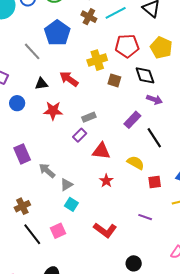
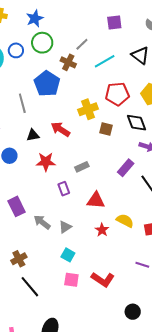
brown cross: (89, 17) -> (68, 62), moved
gray line: (32, 51) -> (22, 103), turned 30
purple rectangle: (80, 135) -> (64, 189), moved, turned -64
yellow semicircle: (136, 163) -> (125, 221), moved
gray triangle: (66, 185) -> (65, 227), moved
pink square: (58, 231) -> (71, 280), moved, turned 35

